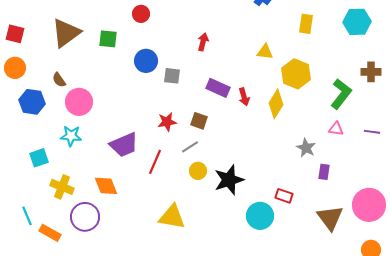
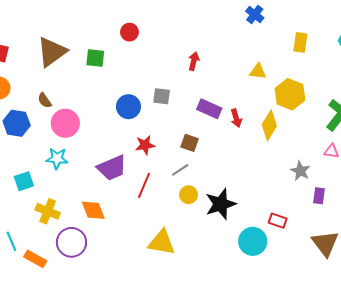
blue circle: (146, 61) -> (128, 107), moved
red star: (167, 122) -> (145, 145), moved

